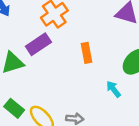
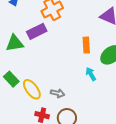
orange rectangle: (86, 53) -> (86, 45), moved

